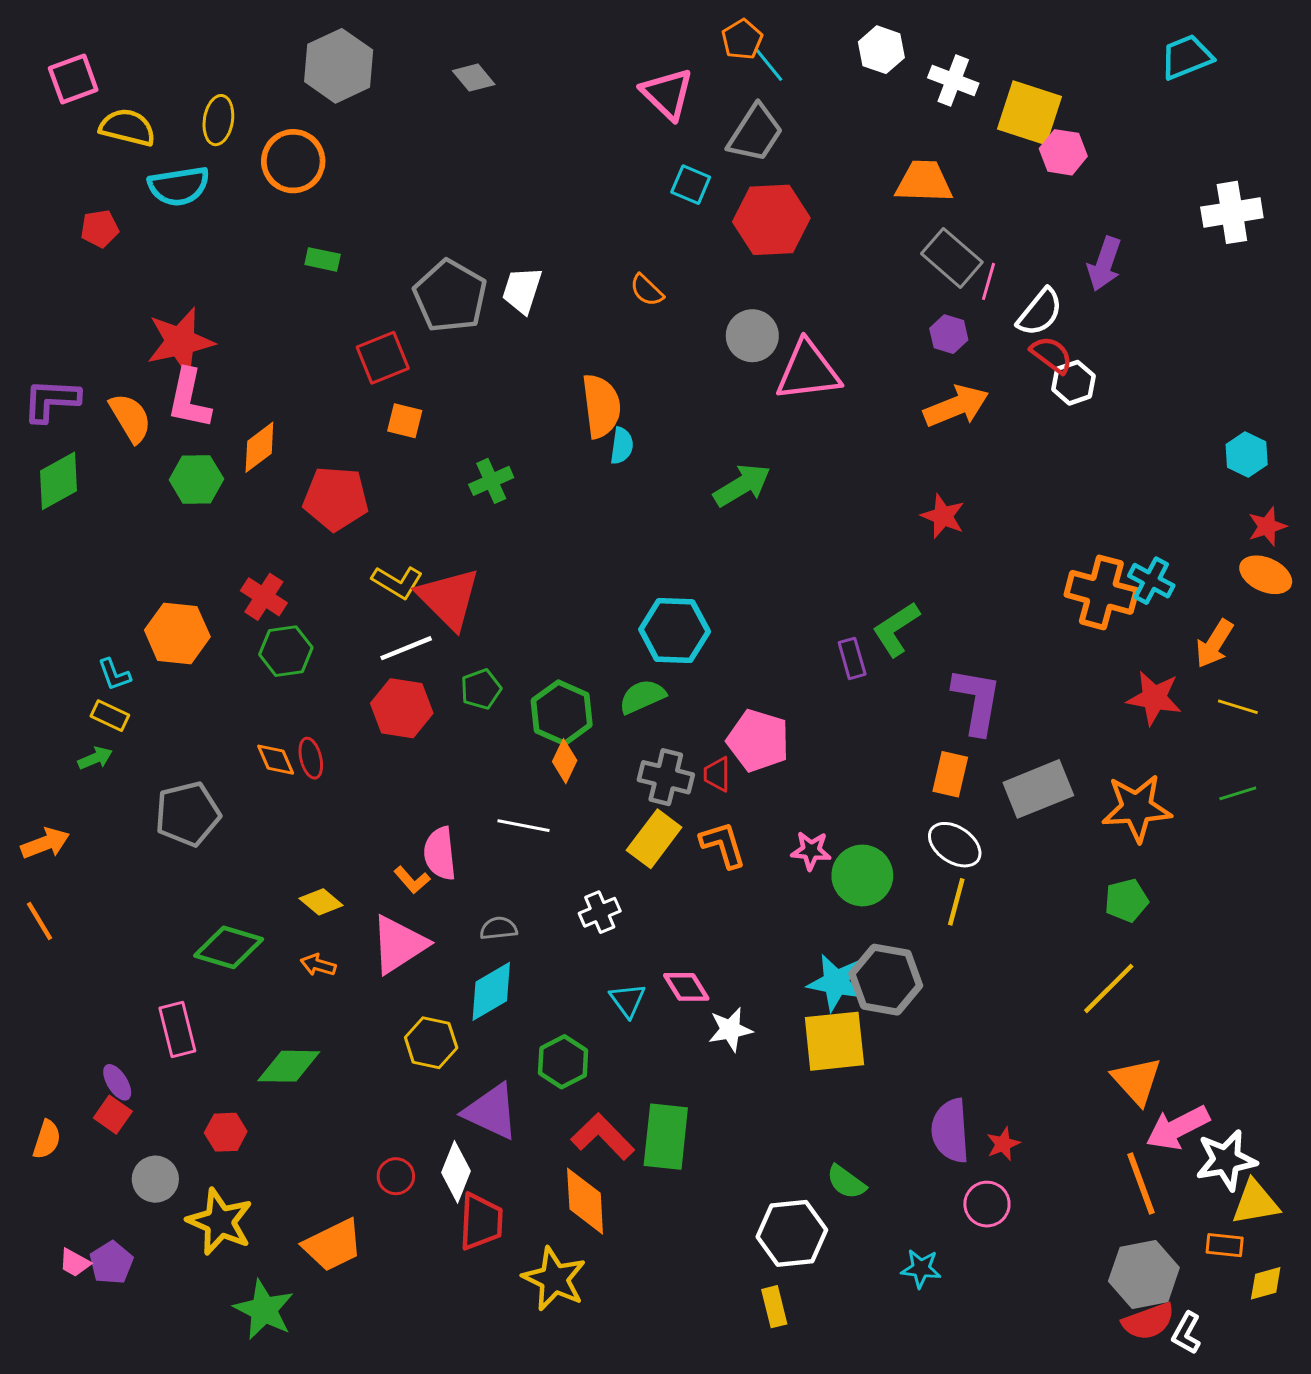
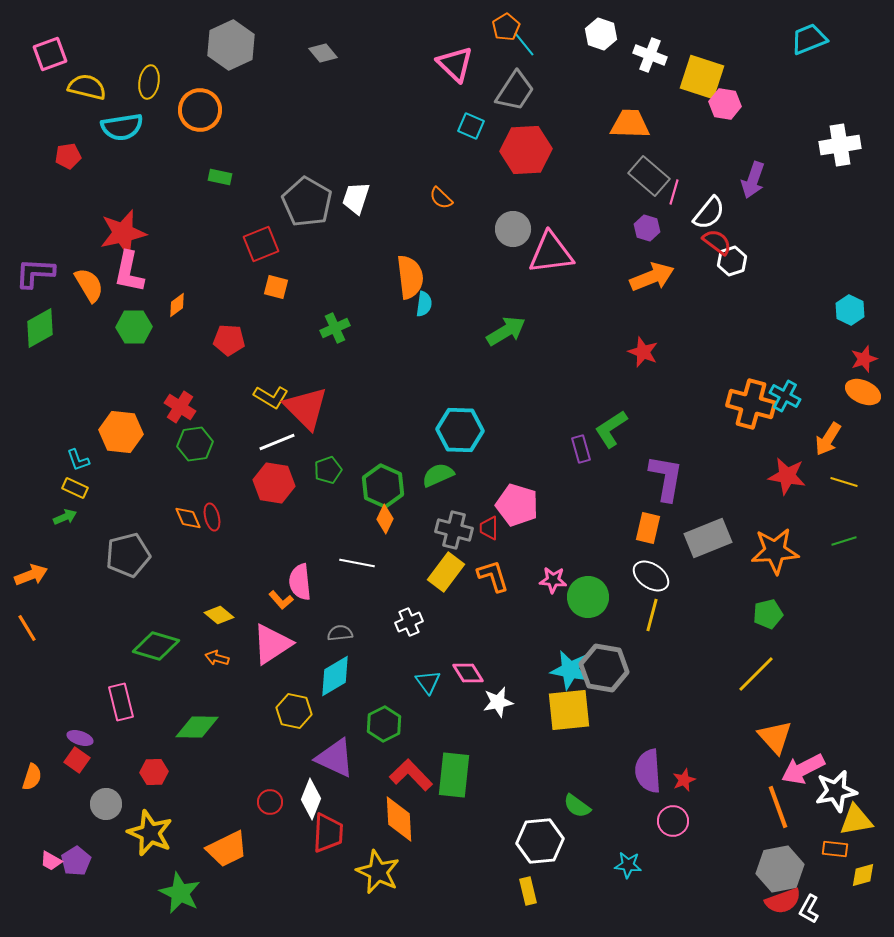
orange diamond: (259, 447) -> (177, 305), size x0.7
red pentagon: (336, 499) -> (229, 340), size x0.7
purple ellipse: (117, 1082) -> (80, 738), turned -40

